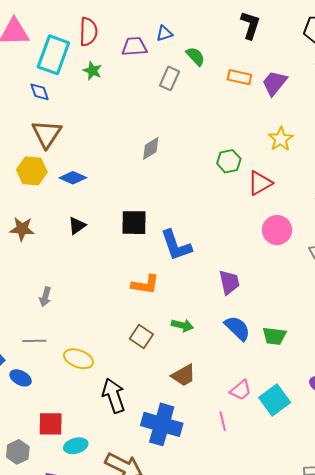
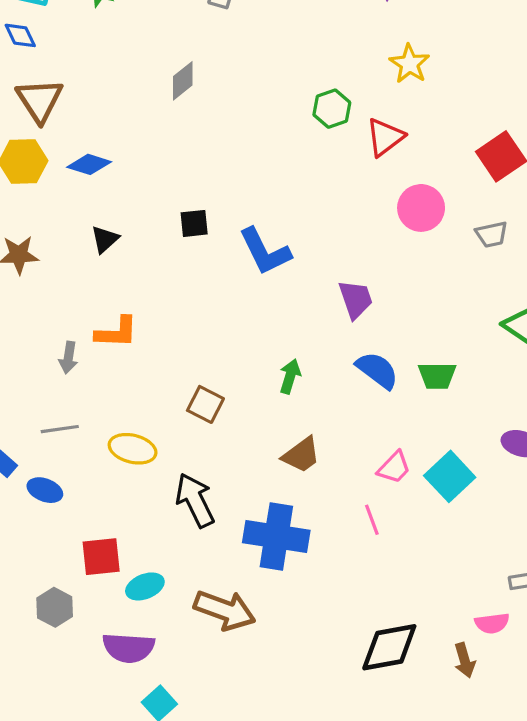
gray diamond: (151, 148) -> (183, 81), moved
black square: (134, 223) -> (194, 223), size x0.7
orange L-shape: (145, 284) -> (116, 332), moved
green arrow: (182, 325) -> (290, 376), turned -80
brown square: (141, 337) -> (205, 404), moved

